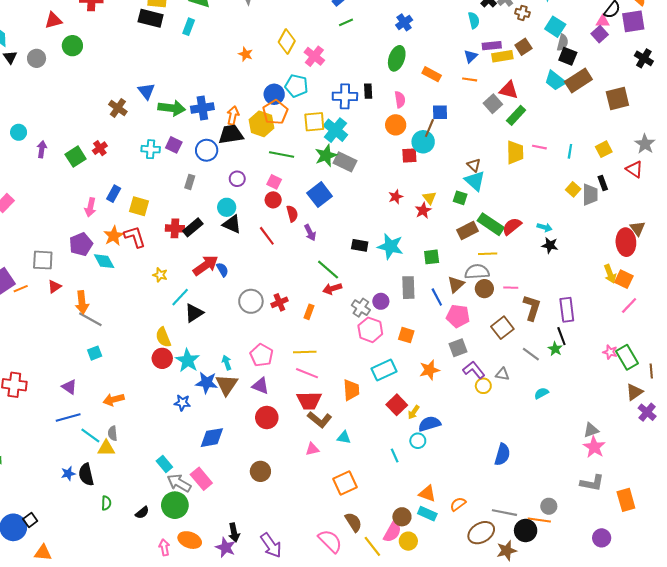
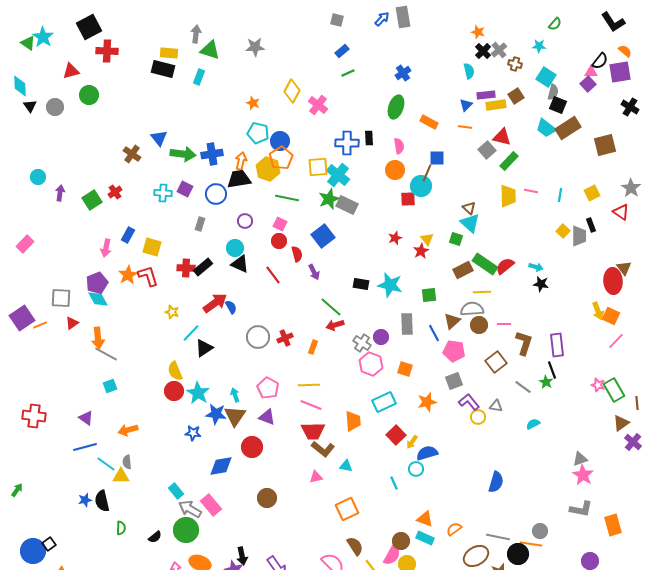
cyan pentagon: (296, 86) -> (258, 133), moved
cyan diamond: (104, 261) -> (98, 299), moved
red circle: (267, 417) -> (252, 447), moved

